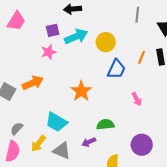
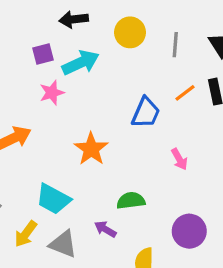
gray line: (137, 15) -> (175, 45), moved
yellow circle: (106, 42) -> (130, 32), moved
pink star: (49, 52) -> (52, 93), moved
orange line: (141, 57) -> (185, 93), turned 32
purple arrow: (89, 142) -> (105, 229), turned 56

